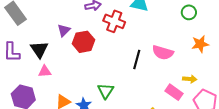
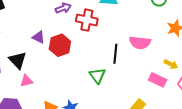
purple triangle: (64, 30) -> (39, 37), turned -40
yellow arrow: (190, 79) -> (171, 64), turned 32
green triangle: (106, 91) -> (97, 76), moved

